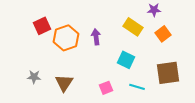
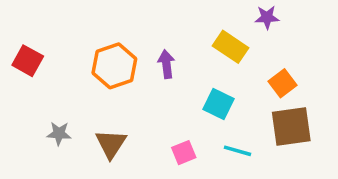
red square: (42, 26) -> (28, 61), moved, turned -36
orange square: (163, 34) -> (283, 83), moved

